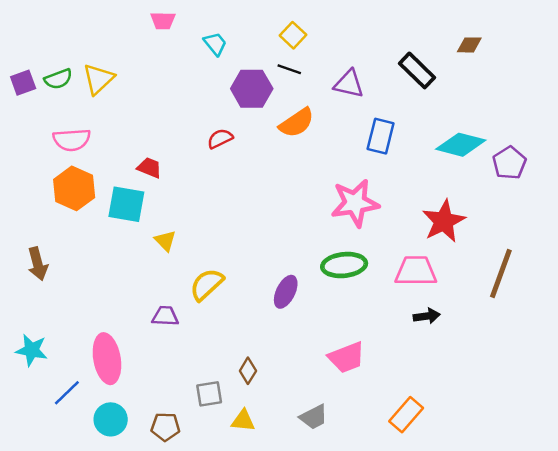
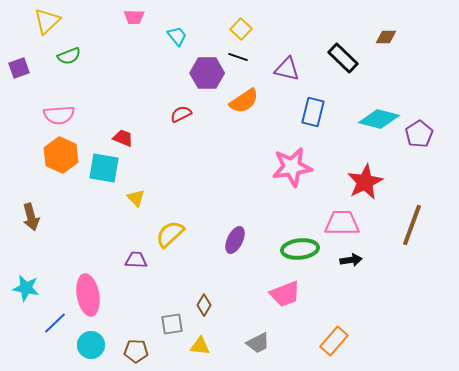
green semicircle: (58, 79) -> (69, 56), moved
yellow triangle: (98, 79) -> (47, 21), moved
green ellipse: (344, 265) -> (300, 249), moved

